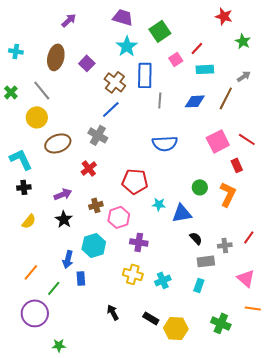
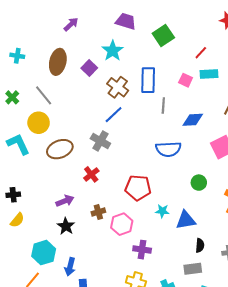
cyan star: (127, 46) -> (113, 51), moved
pink square: (176, 59) -> (186, 80), moved, turned -32
blue diamond: (195, 101) -> (193, 120), moved
cyan L-shape: (21, 159) -> (18, 144), moved
black cross: (24, 187) -> (13, 195), moved
green circle: (200, 187) -> (199, 183), moved
yellow semicircle: (29, 221) -> (17, 220), moved
black semicircle: (196, 238) -> (200, 245), turned 48
cyan hexagon: (94, 245) -> (44, 253), moved
gray rectangle: (206, 261) -> (193, 269), moved

